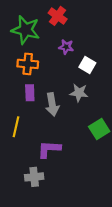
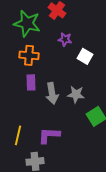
gray star: (79, 93) -> (76, 94), moved
yellow line: (16, 127) -> (18, 135), moved

